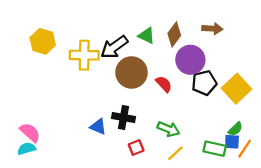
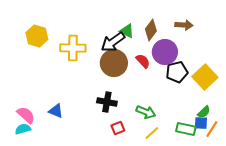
black arrow: (114, 47) -> (113, 42), moved
red semicircle: (164, 84) -> (143, 61), moved
blue triangle: (98, 127) -> (56, 111), moved

